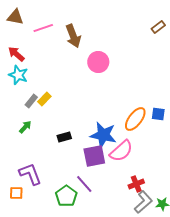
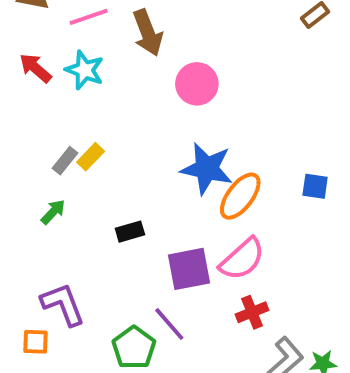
cyan star: (18, 75) -> (85, 70), moved
orange ellipse: (135, 119) -> (240, 196), moved
blue star: (103, 135) -> (207, 169), moved
red cross: (136, 184) -> (252, 312), moved

